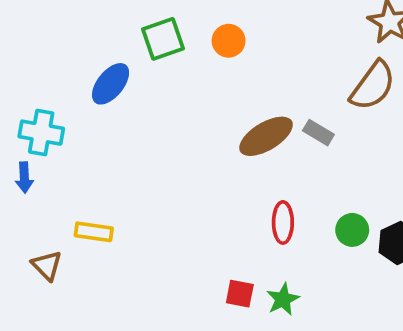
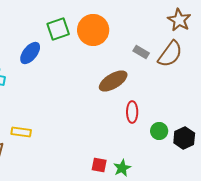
orange circle: (229, 41) -> (93, 30), size x1.8
gray rectangle: (318, 133) -> (141, 52), moved
red ellipse: (283, 222) -> (132, 112), moved

